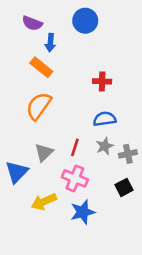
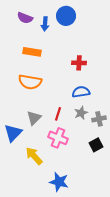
blue arrow: (50, 43) -> (45, 24), moved
orange rectangle: (41, 67) -> (32, 52), turned -30
orange semicircle: (39, 106) -> (30, 82), turned -115
yellow arrow: (44, 202) -> (34, 156), turned 72
blue star: (83, 212) -> (59, 182), moved, turned 30

